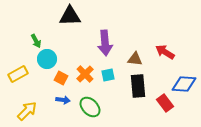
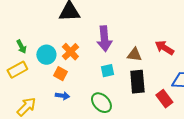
green arrow: (36, 41) -> (21, 47), moved
orange cross: (85, 74) -> (70, 52), moved
green ellipse: (90, 107) -> (101, 103), moved

